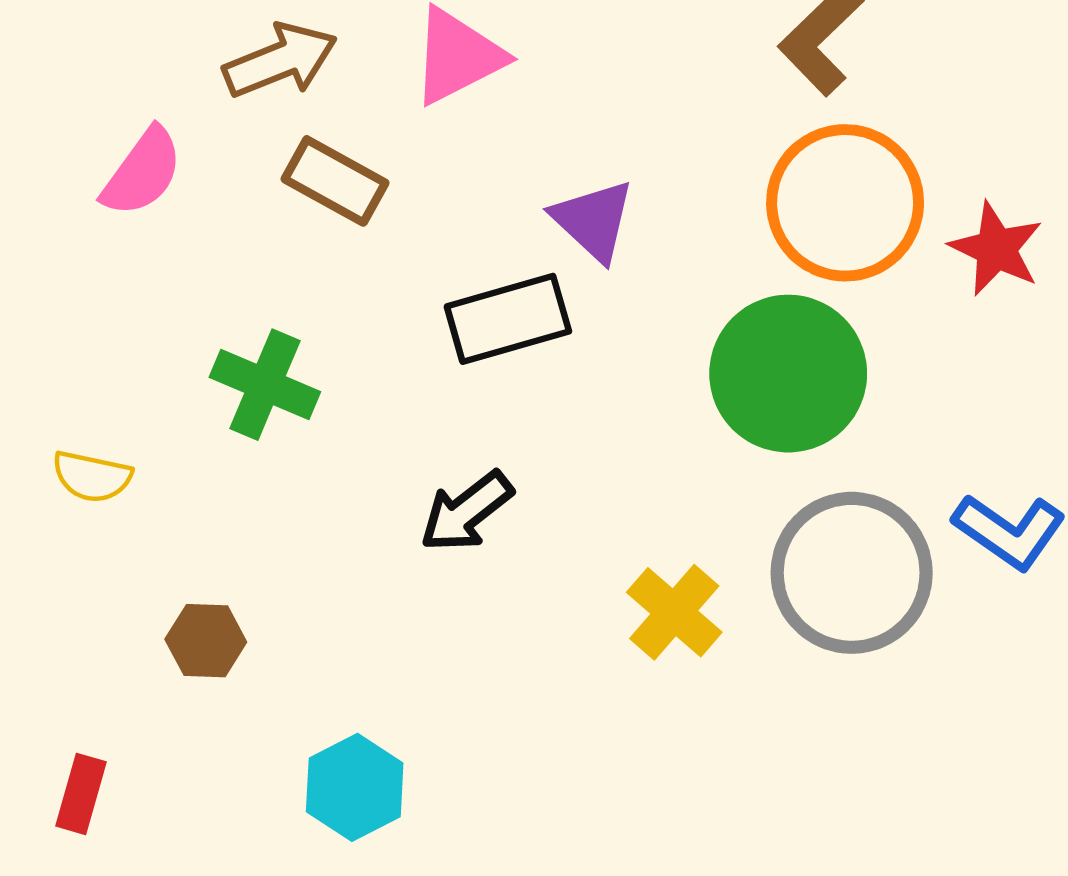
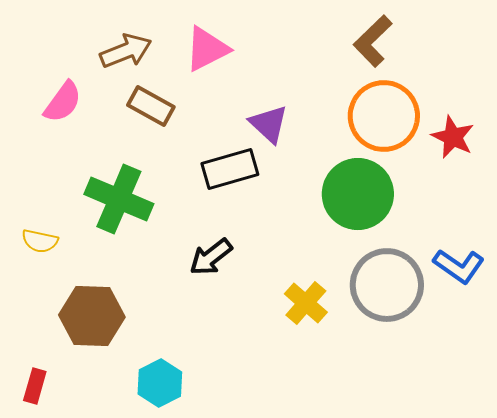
green cross: (265, 385) -> (119, 199), size x1.4
brown hexagon: (206, 641) -> (92, 316), size x1.8

